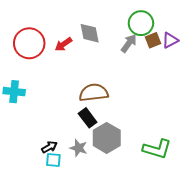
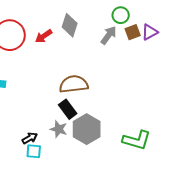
green circle: (141, 23) -> (121, 15), size x0.7
gray diamond: (90, 33) -> (70, 25), turned 30
gray star: (79, 148) -> (59, 129), moved

